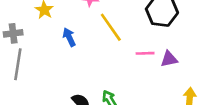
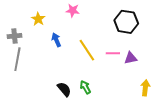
yellow line: (111, 27) -> (87, 50), moved

